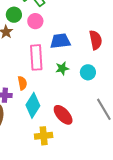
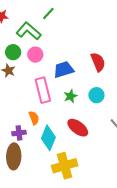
red ellipse: (63, 115) -> (78, 128), moved
yellow cross: (44, 136) -> (65, 166), size x1.4

